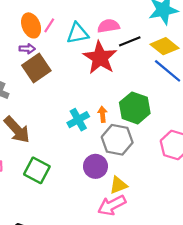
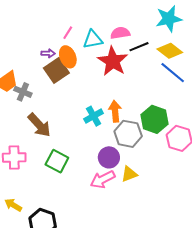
orange ellipse: (31, 25) -> (68, 57), moved
green hexagon: (135, 108) -> (154, 119), moved
orange arrow: (103, 114) -> (115, 111), size x1.5
pink arrow: (112, 205) -> (103, 179), moved

